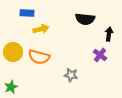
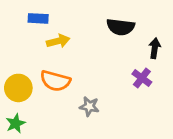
yellow circle: (13, 52) -> (18, 88), moved
gray star: (71, 75) -> (89, 106), moved

